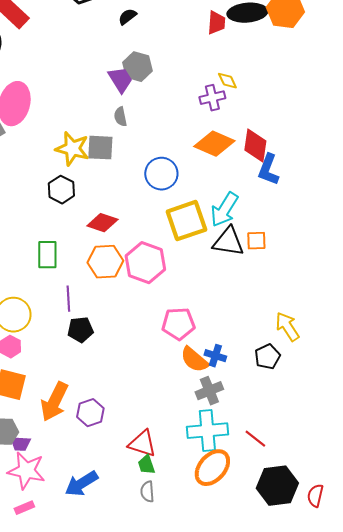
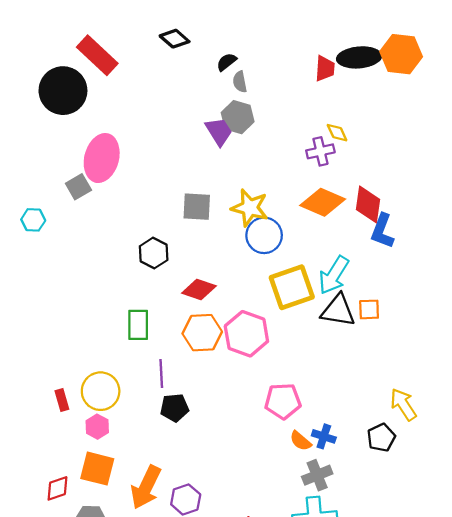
gray semicircle: (120, 117) -> (240, 82), moved
yellow star: (72, 149) -> (250, 208), moved
orange semicircle: (194, 360) -> (301, 441), size x0.7

